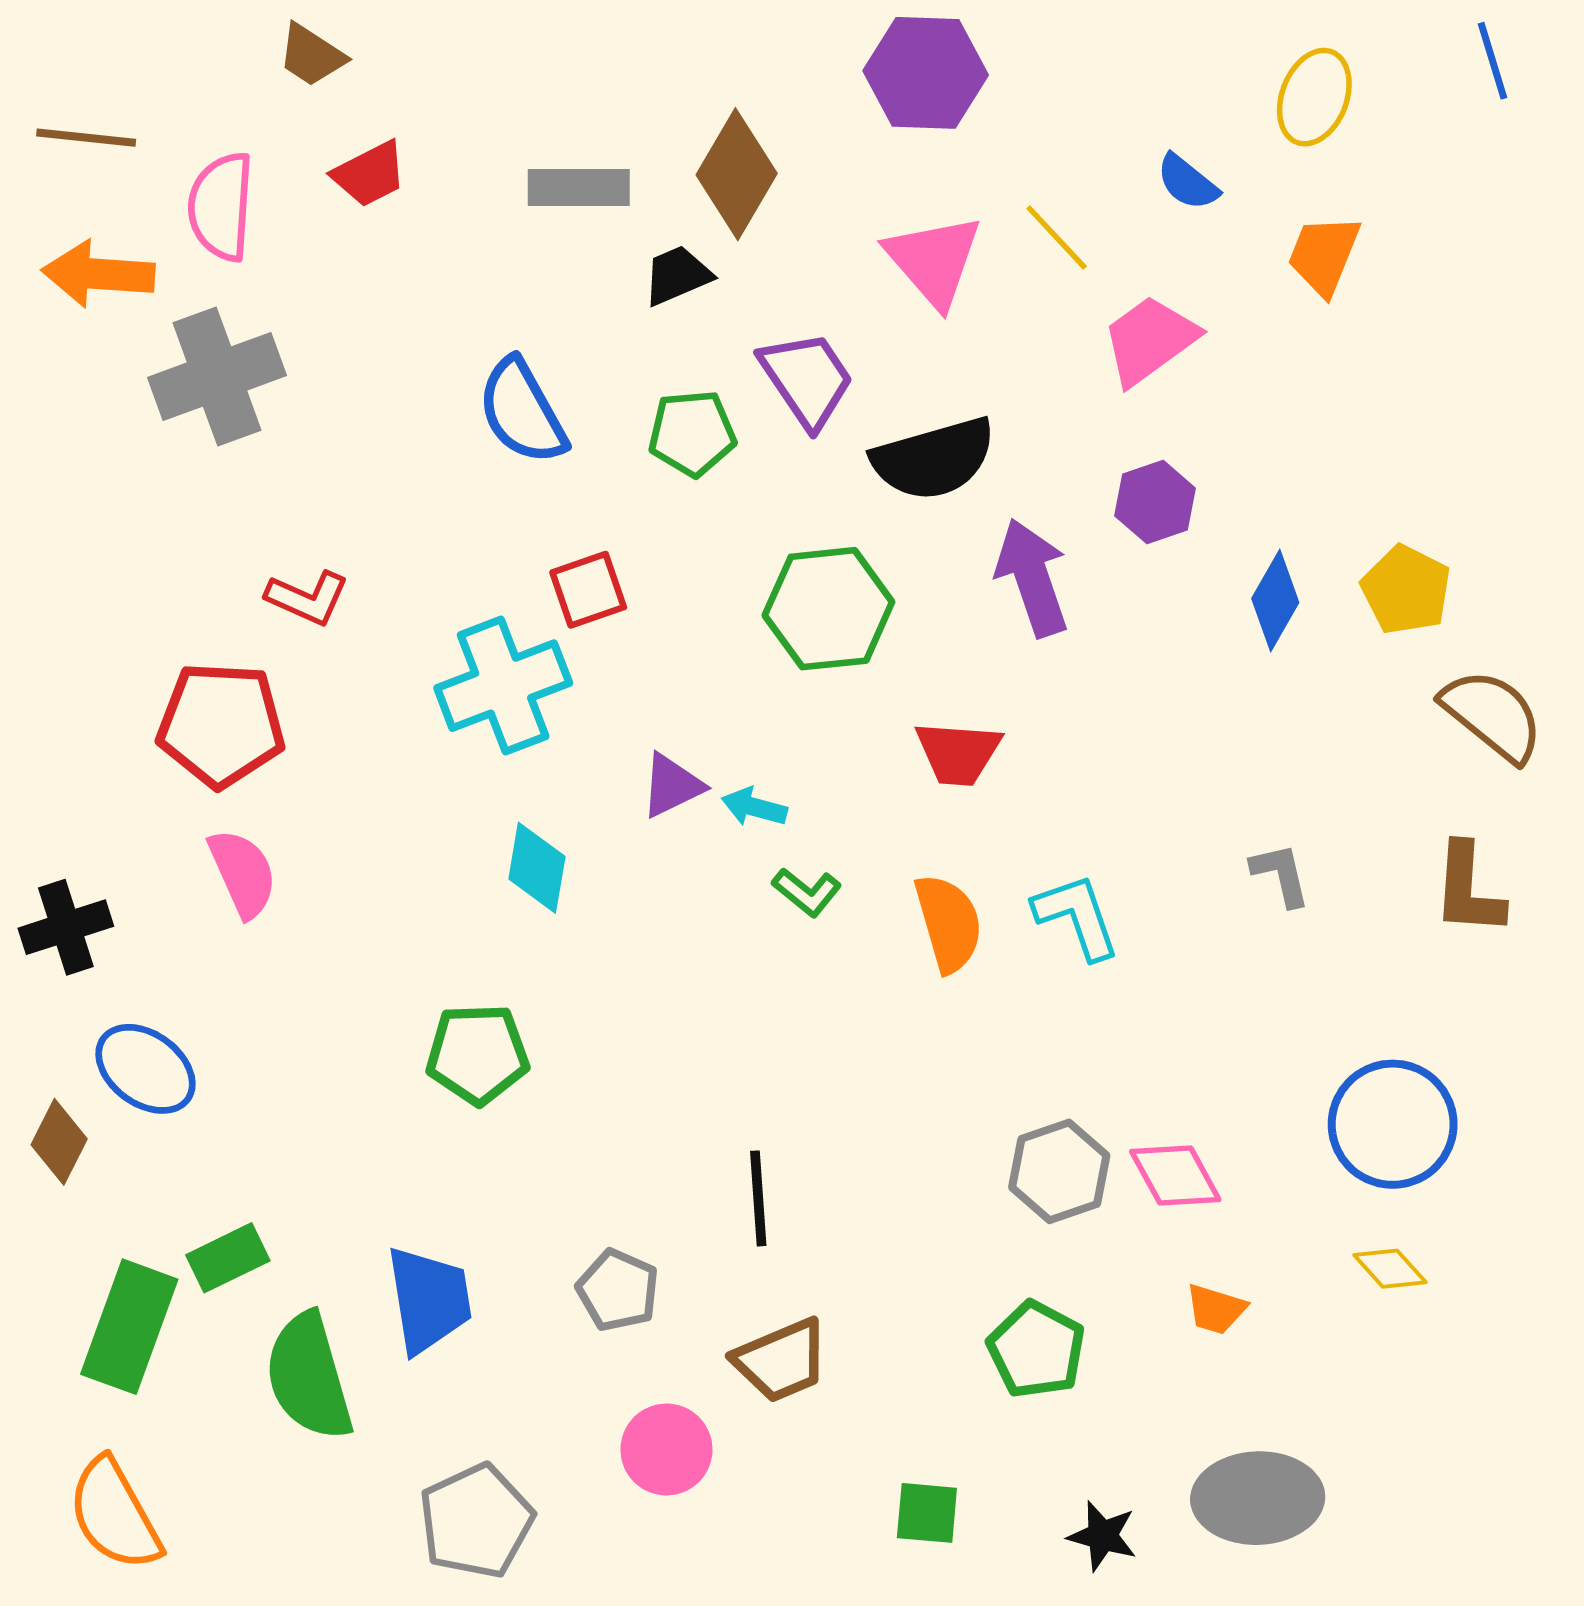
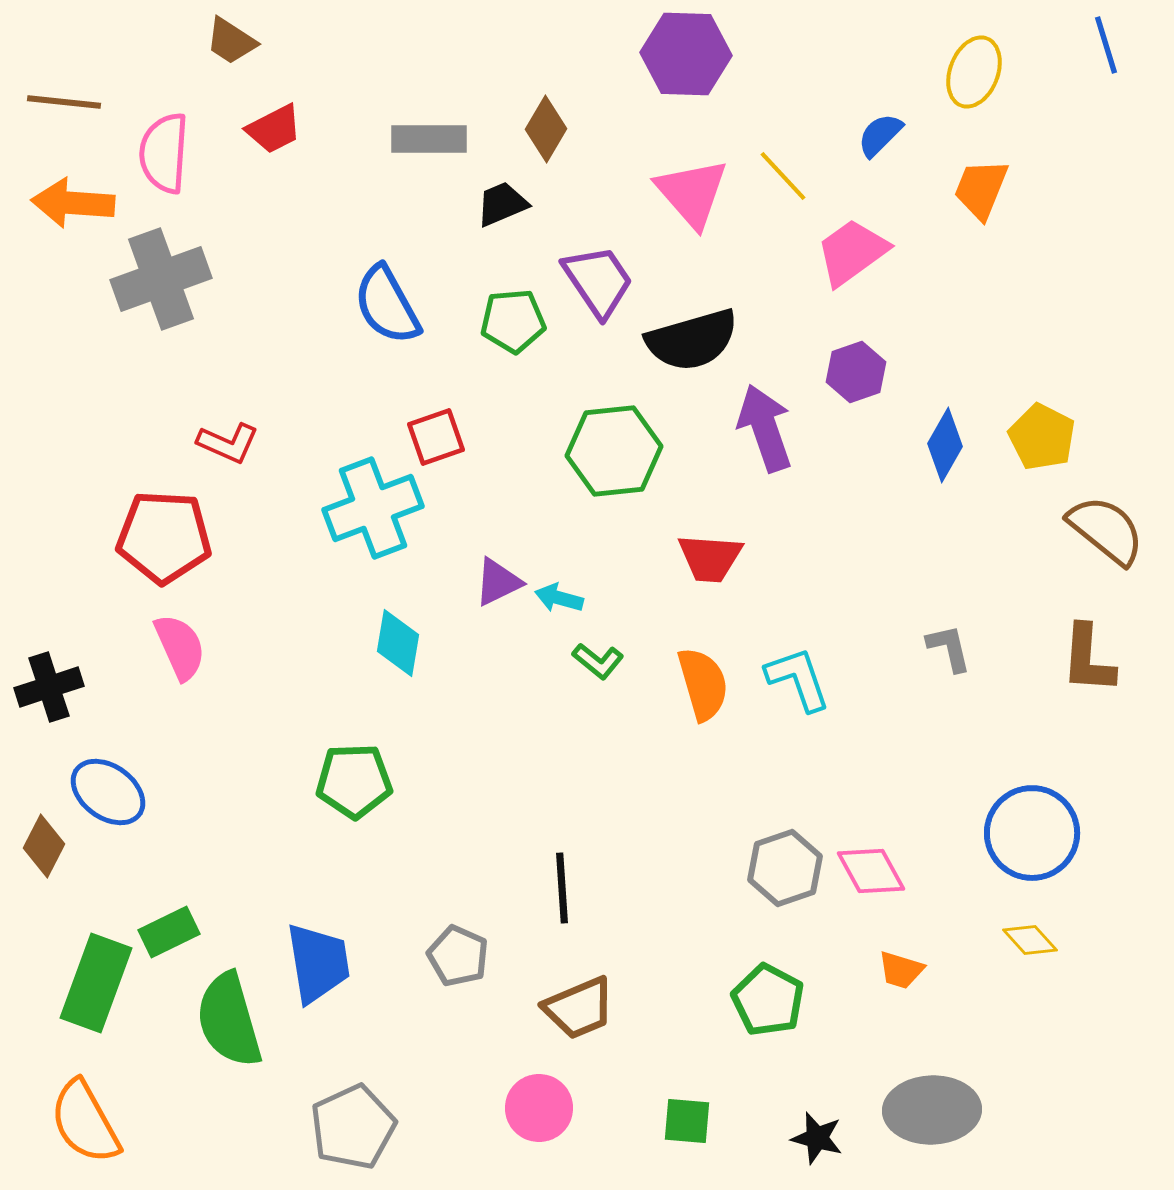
brown diamond: (737, 174) -> (546, 129), size x0.7
blue semicircle: (1187, 182) -> (880, 135), turned 96
pink circle: (666, 1450) -> (539, 1108), moved

